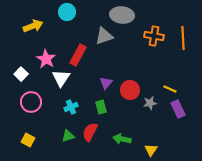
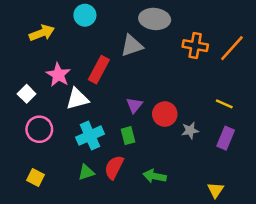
orange line: (183, 38) -> (232, 48), turned 45
white triangle: (61, 78) -> (77, 99), turned 42
yellow line: (170, 89) -> (224, 104), moved
cyan cross: (71, 107) -> (90, 136), size x1.5
purple rectangle: (178, 109) -> (226, 138), turned 48
yellow triangle: (151, 150) -> (215, 190), moved

